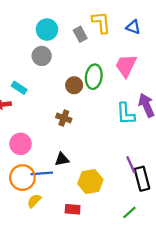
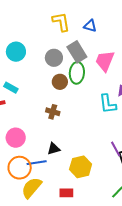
yellow L-shape: (101, 22) -> (61, 22), moved
blue triangle: (133, 27) -> (90, 26), moved
cyan circle: (47, 30) -> (16, 52), moved
gray rectangle: (80, 34) -> (77, 52), moved, size x1.5
gray circle: (42, 56) -> (54, 58), moved
yellow semicircle: (34, 201) -> (31, 188), size x1.6

